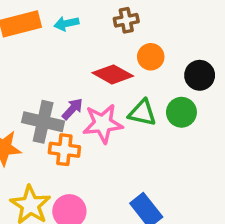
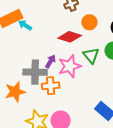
cyan arrow: (66, 24) -> (25, 25), moved, turned 56
green triangle: (142, 113) -> (91, 55), turned 48

